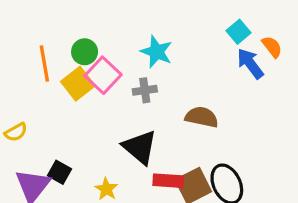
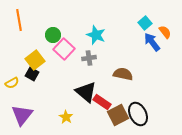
orange line: (44, 63) -> (19, 20), moved
yellow square: (78, 84) -> (35, 60), moved
black square: (59, 172) -> (32, 74), moved
red rectangle: (168, 181) -> (102, 102), moved, turned 30

